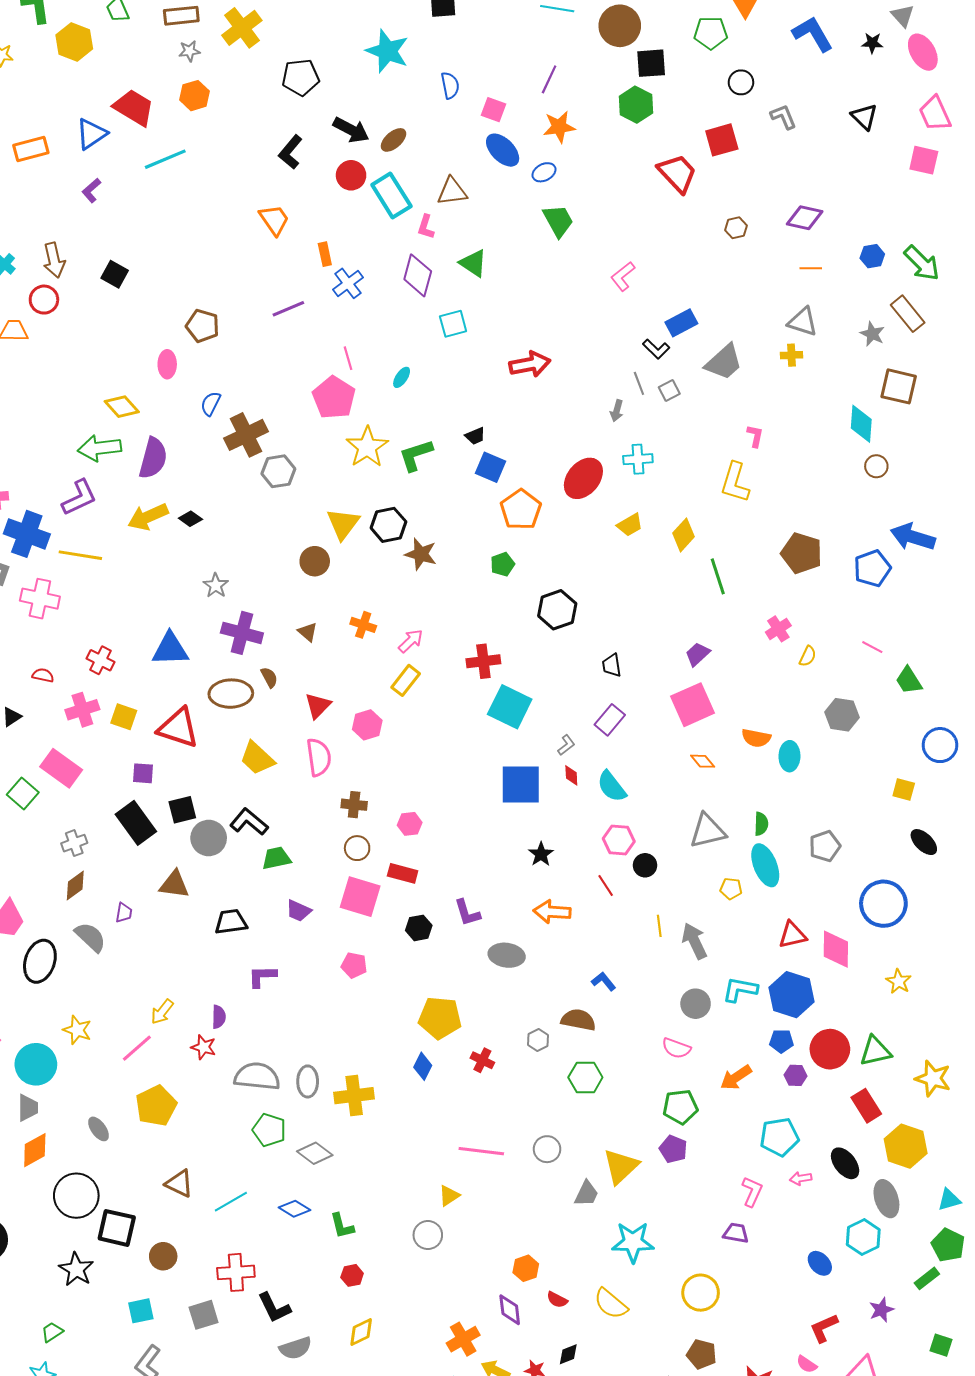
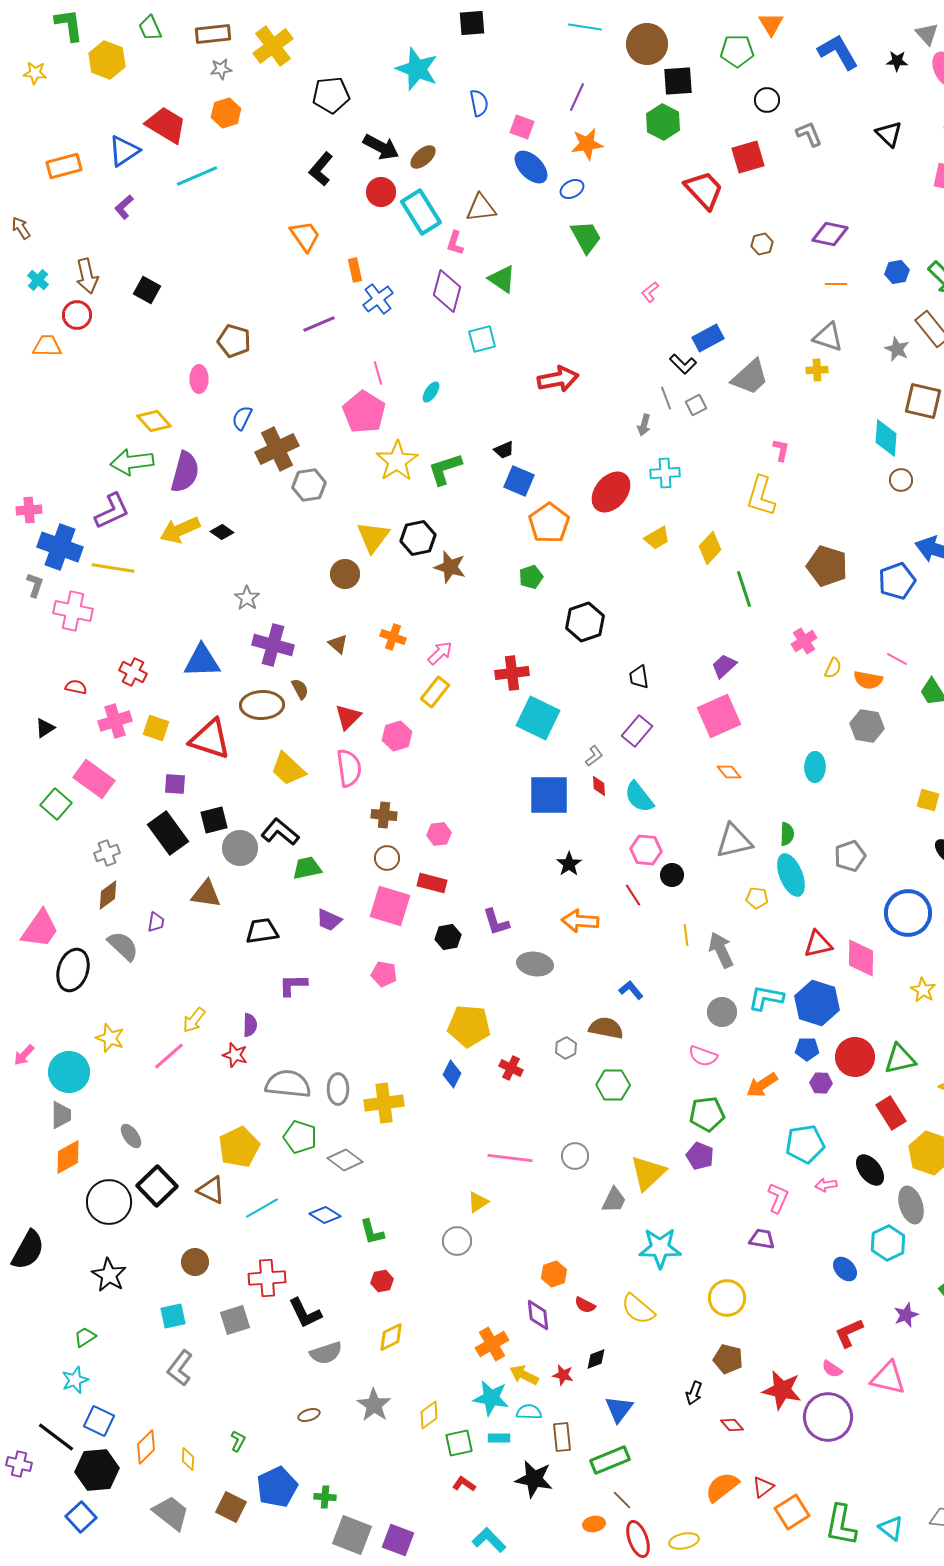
pink L-shape: (623, 276) -> (650, 292), size x0.7
orange semicircle: (756, 738) -> (868, 680), moved
yellow pentagon: (156, 1106) -> (239, 1147), moved
black square: (117, 1228) -> (157, 1186), moved, turned 33

